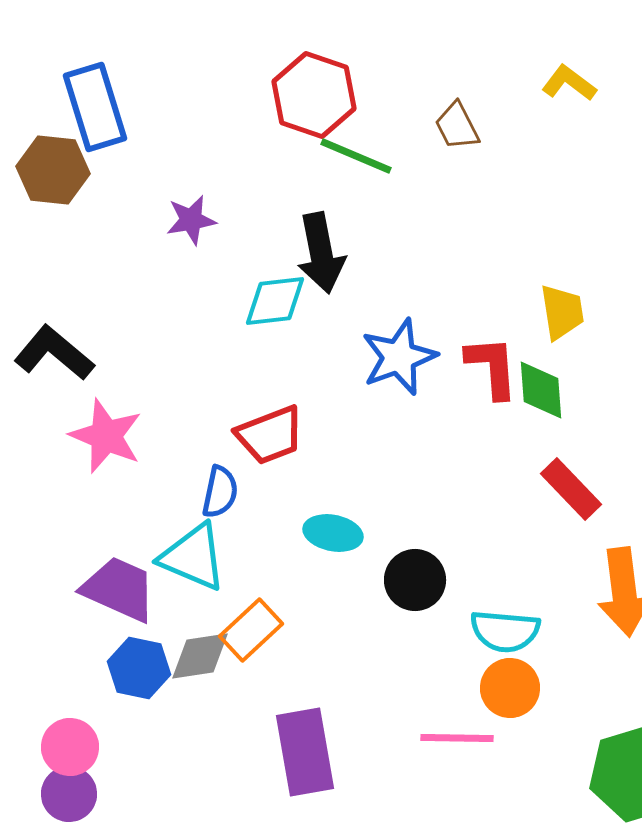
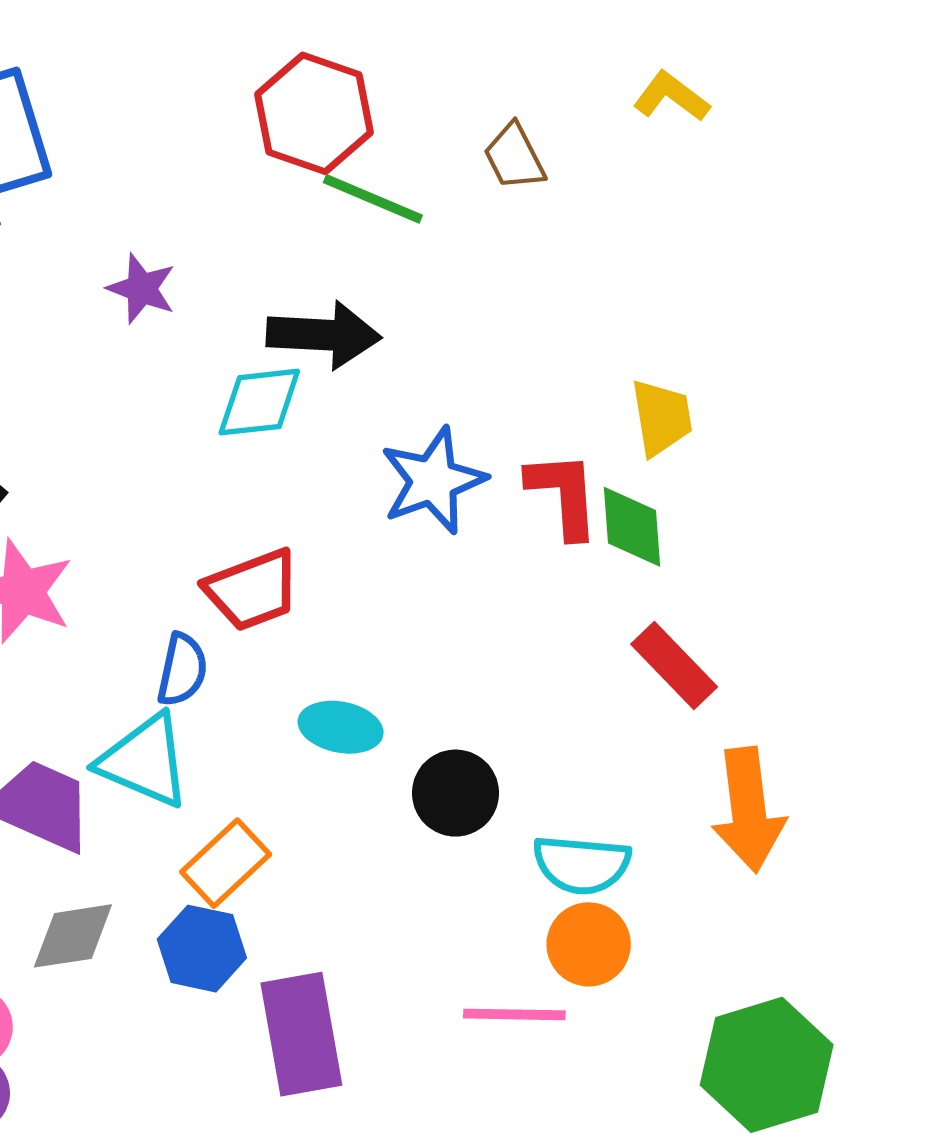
purple star: (191, 220) -> (142, 289), turned 30
black arrow: (321, 253) -> (324, 335), turned -76
gray diamond: (200, 656) -> (73, 936), moved
blue hexagon: (139, 668) -> (202, 949), moved

